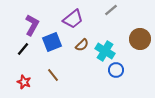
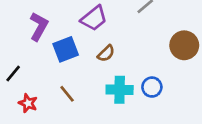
black line: (23, 49) -> (13, 74), moved
cyan cross: (105, 51) -> (120, 90), moved, turned -30

